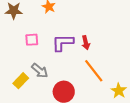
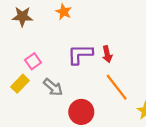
pink square: (32, 40) -> (33, 61), moved, turned -32
yellow rectangle: (21, 81) -> (20, 84), moved

